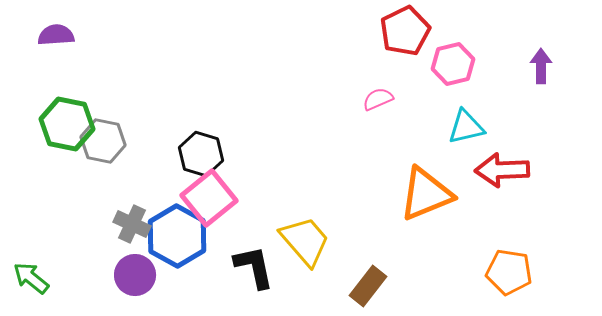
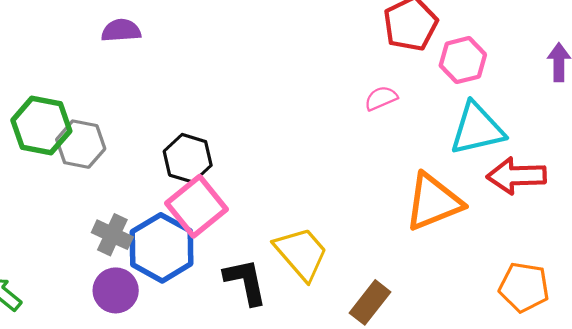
purple semicircle: (56, 35) -> (121, 31), moved
cyan triangle: (466, 127) -> (477, 129), size x1.4

